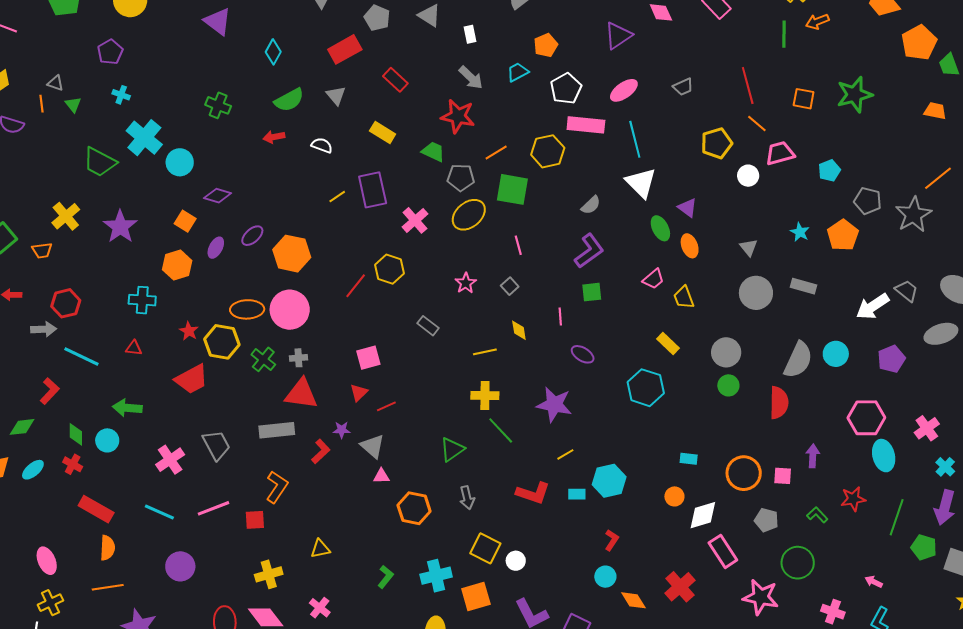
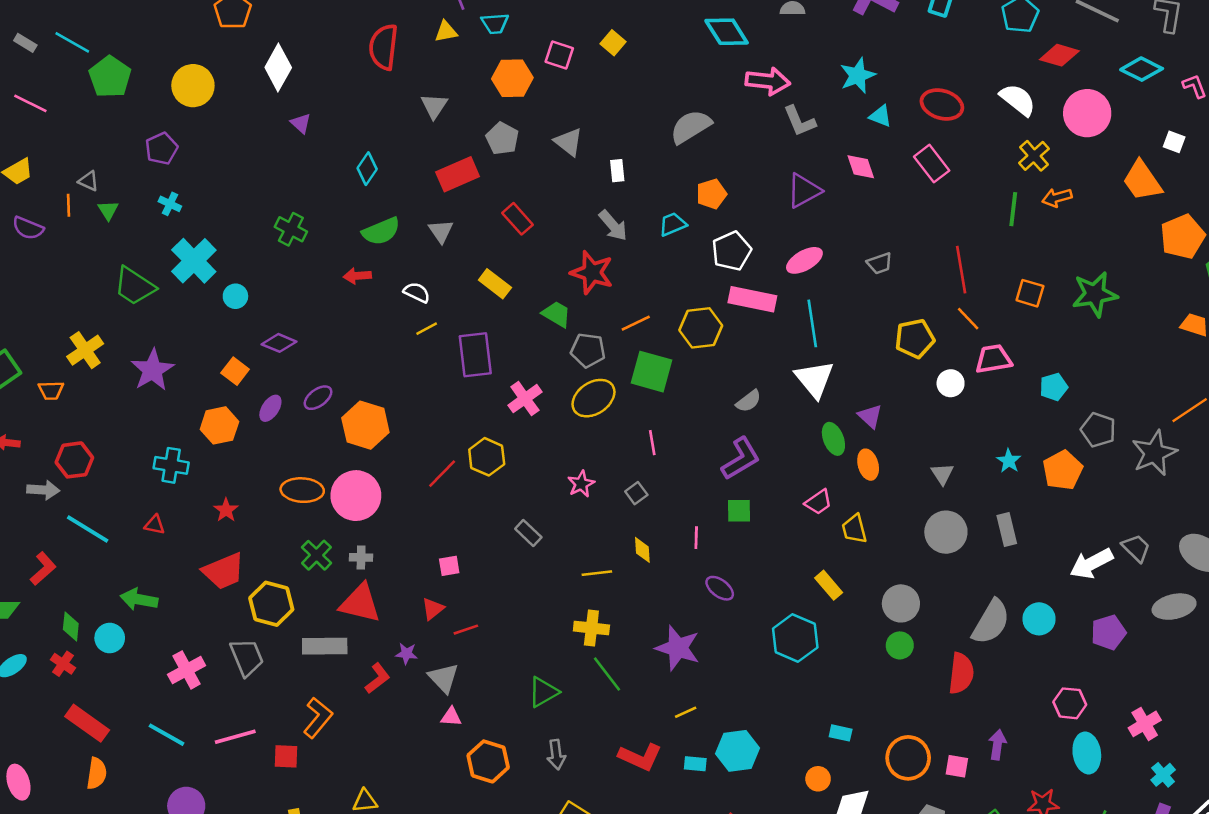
purple triangle: (218, 21) -> (301, 123), size x0.6
cyan circle: (180, 162) -> (235, 296), size x0.7
yellow line: (337, 197) -> (427, 329), moved
gray rectangle: (804, 286) -> (1007, 530), turned 55
yellow hexagon: (222, 342) -> (271, 604), moved
pink square: (368, 358) -> (449, 566), size x0.7
pink hexagon: (866, 418) -> (1070, 703), size x0.7

